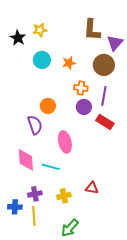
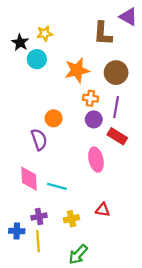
purple triangle: (115, 43) -> (128, 17), moved, turned -42
cyan circle: (42, 60) -> (37, 59), moved
orange star: (69, 63) -> (77, 70), size x1.6
pink ellipse: (65, 142) -> (96, 160), moved

